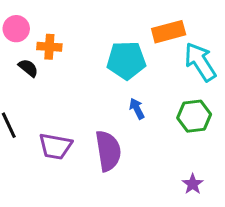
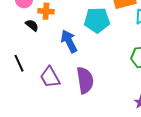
blue arrow: (137, 109) -> (69, 41), moved, size x1.6
purple trapezoid: (55, 146) -> (50, 77), turned 50

